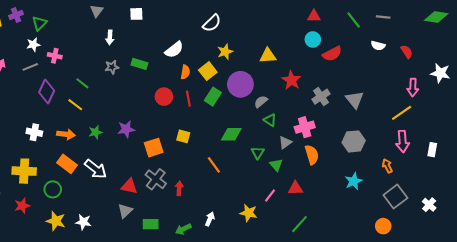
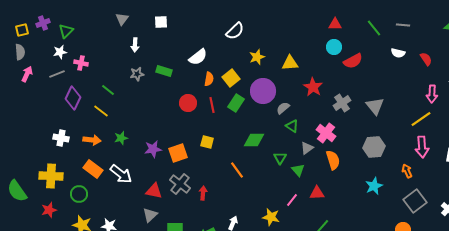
yellow star: (225, 52) -> (257, 57), moved
pink cross: (305, 127) -> (326, 133), turned -36
purple star: (126, 129) -> (153, 149), moved

